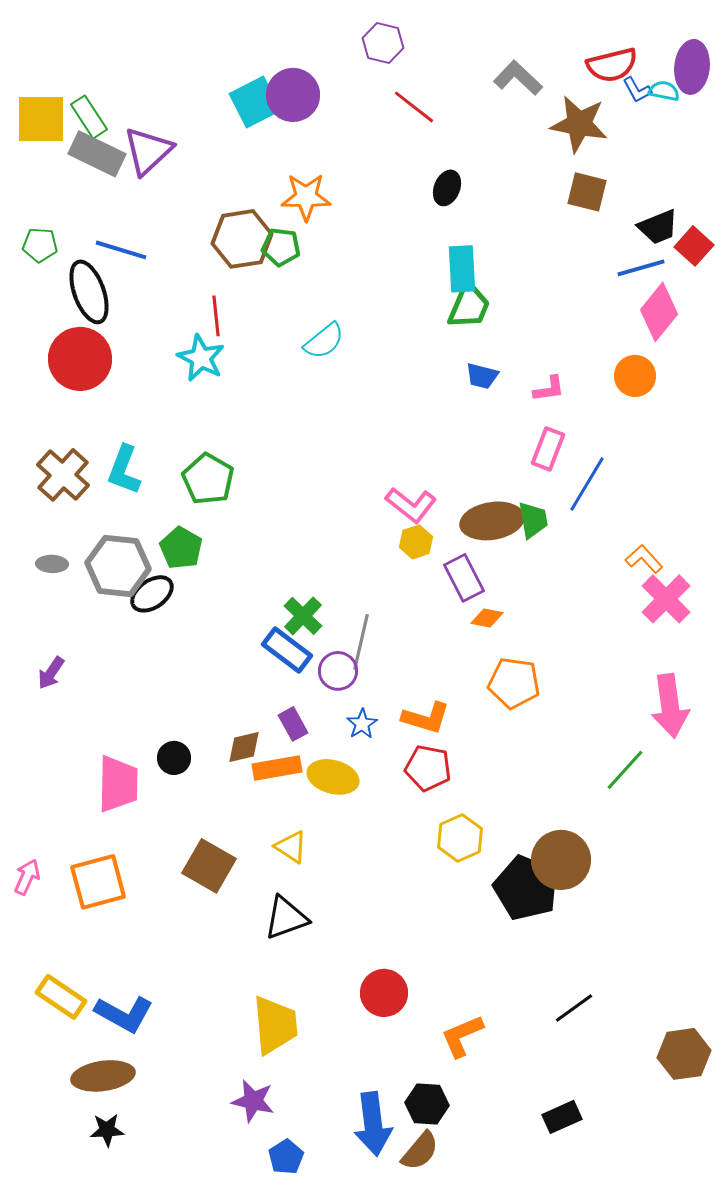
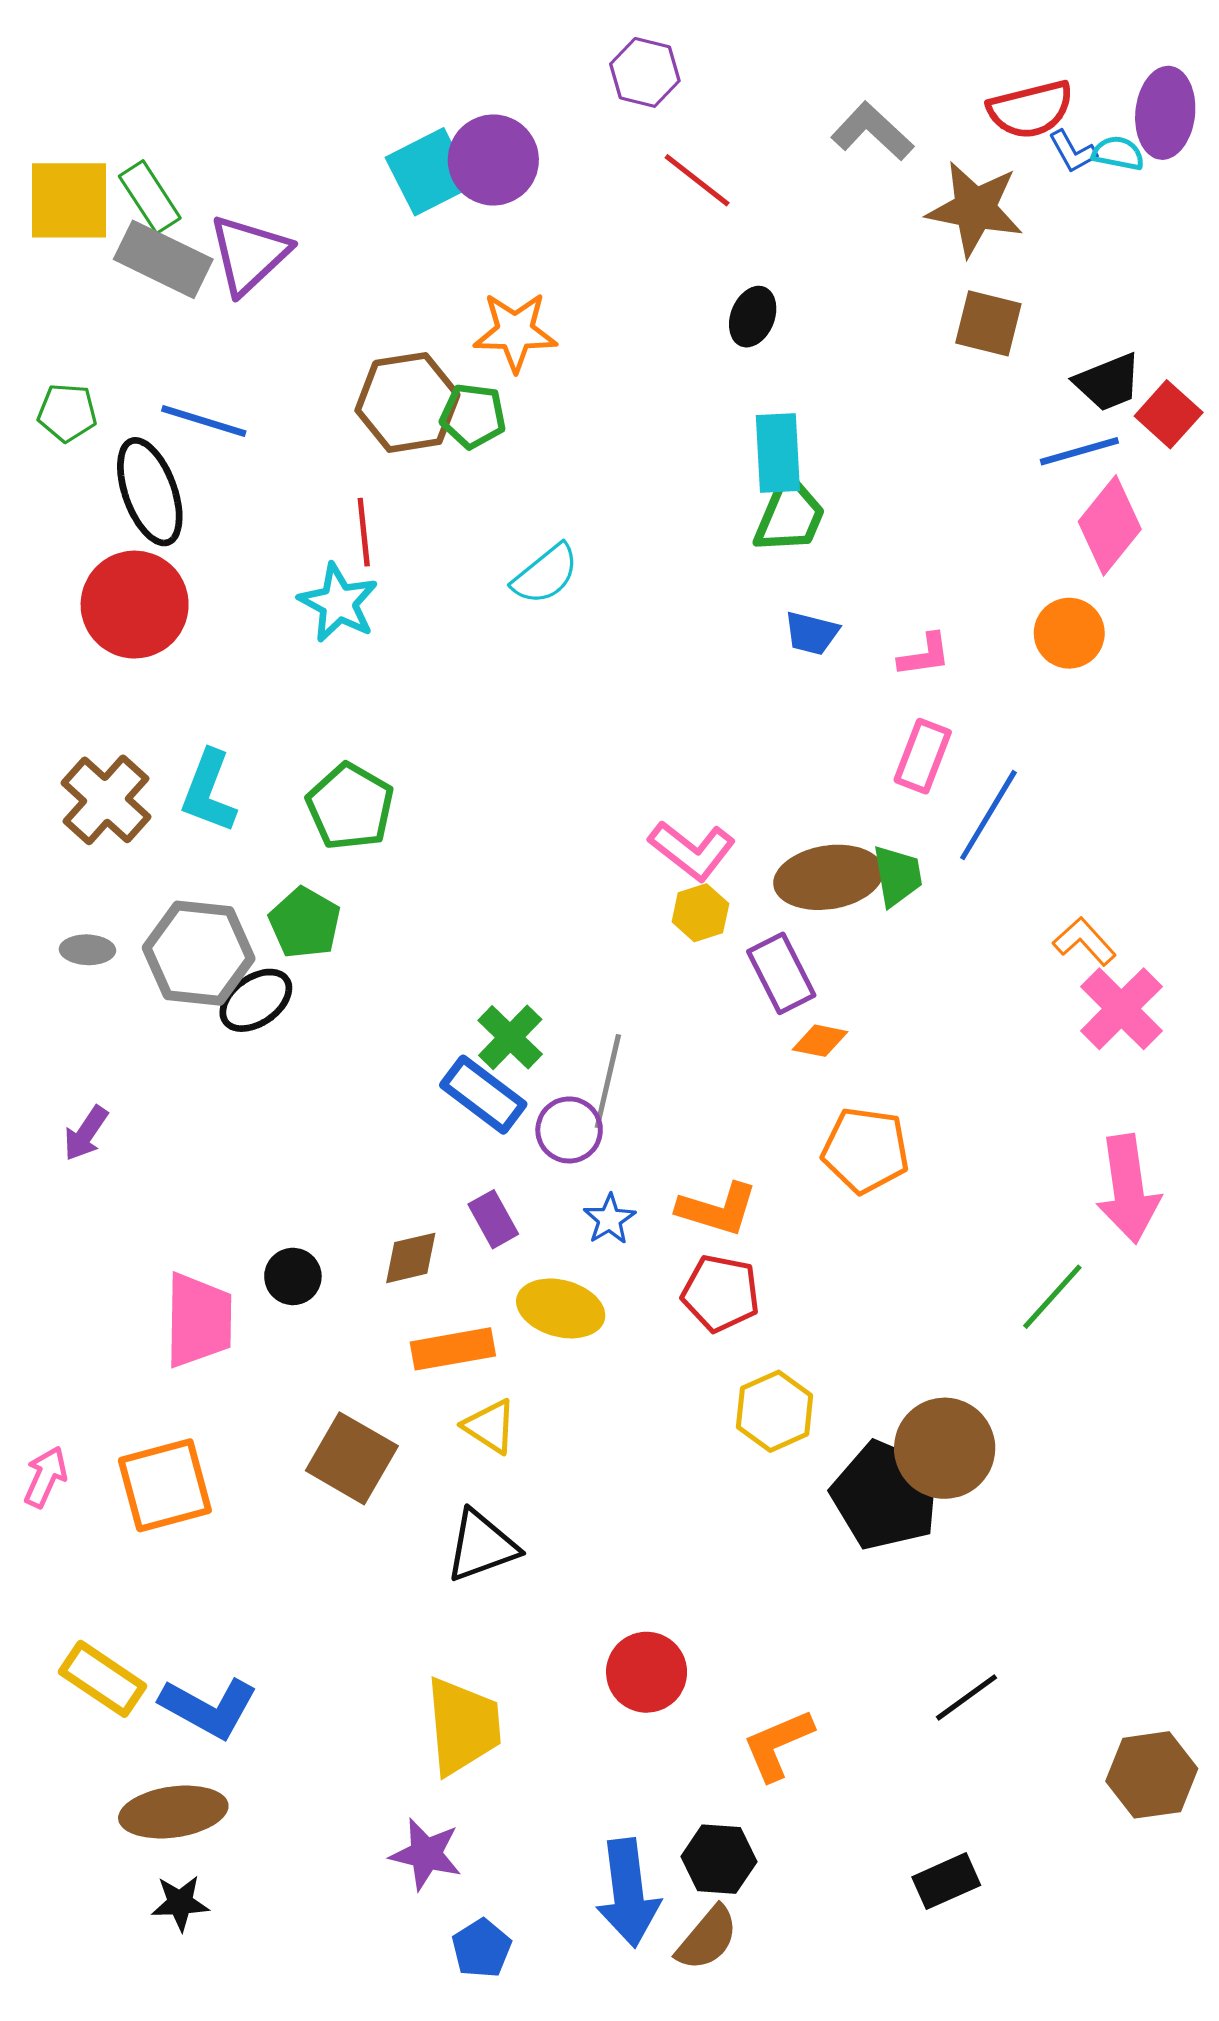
orange rectangle: (277, 768) -> (453, 1349), moved

